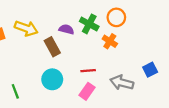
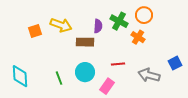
purple semicircle: (66, 29) -> (98, 26), turned 80
brown rectangle: (52, 47) -> (85, 42), turned -60
green line: (15, 91) -> (59, 78), moved
pink rectangle: (87, 91) -> (107, 86), moved

